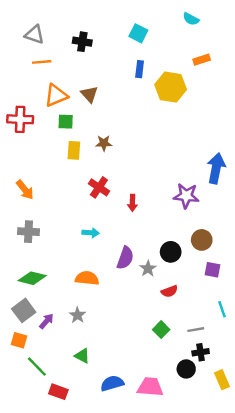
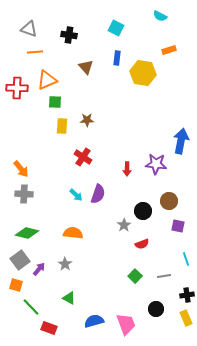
brown triangle: (89, 94) -> (86, 67), moved
red cross: (20, 119) -> (17, 88), moved
orange arrow: (25, 190) -> (21, 169), moved
red arrow: (132, 203) -> (127, 169), moved
cyan arrow: (91, 233) -> (76, 195), turned 40
purple semicircle: (125, 258) -> (98, 194), moved
black cross: (201, 352) -> (187, 295), moved
pink trapezoid: (150, 387) -> (126, 324), turned 65

